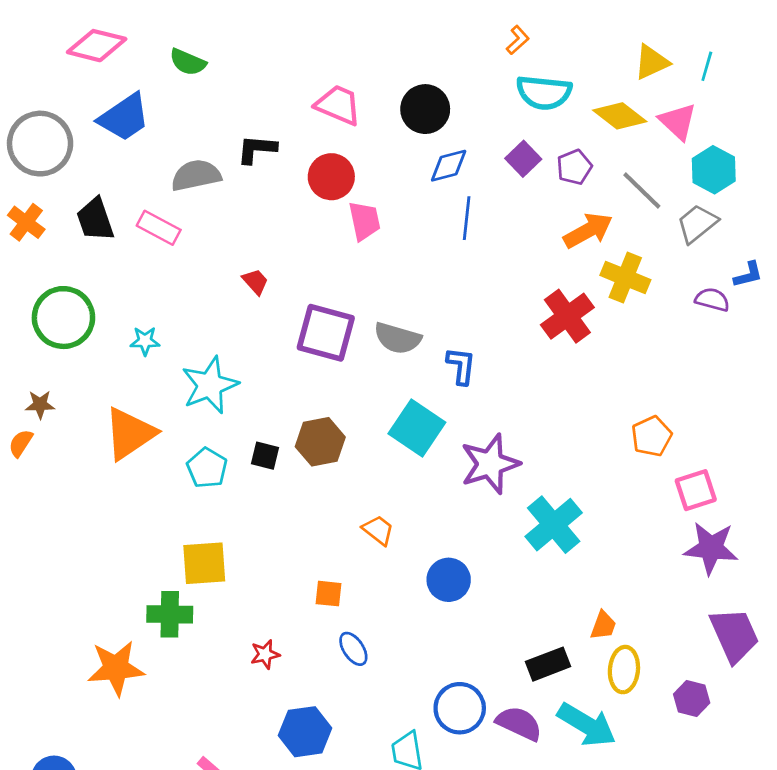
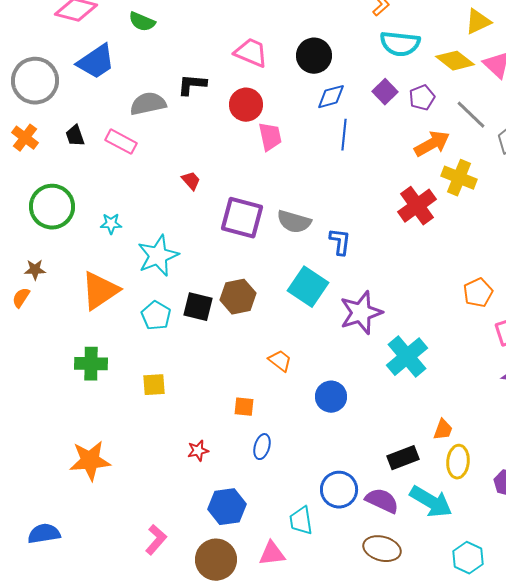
black trapezoid: (95, 220) -> (75, 136), size x0.7
black square: (265, 456) -> (198, 307), size x1.4
yellow square: (204, 563) -> (154, 385), size x0.7
green cross: (170, 614) -> (91, 364), moved
blue ellipse: (353, 649) -> (262, 447), turned 50

